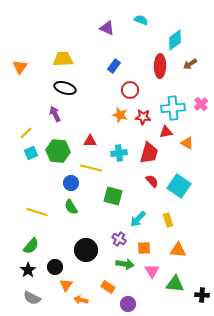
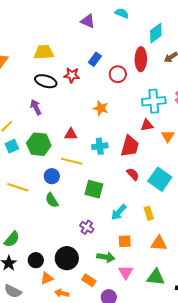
red circle: (130, 90) -> (118, 74), moved
red star: (143, 117) -> (72, 75), moved
orange triangle: (187, 143) -> (168, 136), turned 32
yellow line: (37, 212) -> (18, 187), moved
purple cross: (119, 239) -> (87, 227), moved
black circle: (86, 250) -> (67, 258), moved
pink triangle: (152, 271) -> (126, 272), moved
orange triangle: (66, 285) -> (47, 278), turned 32

